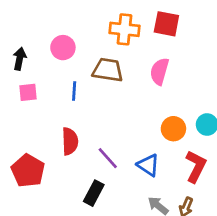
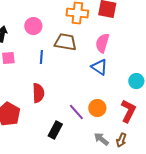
orange circle: (173, 129) -> (97, 108), moved
purple line: (108, 158) -> (76, 112), moved
blue triangle: (148, 165) -> (99, 67), moved

